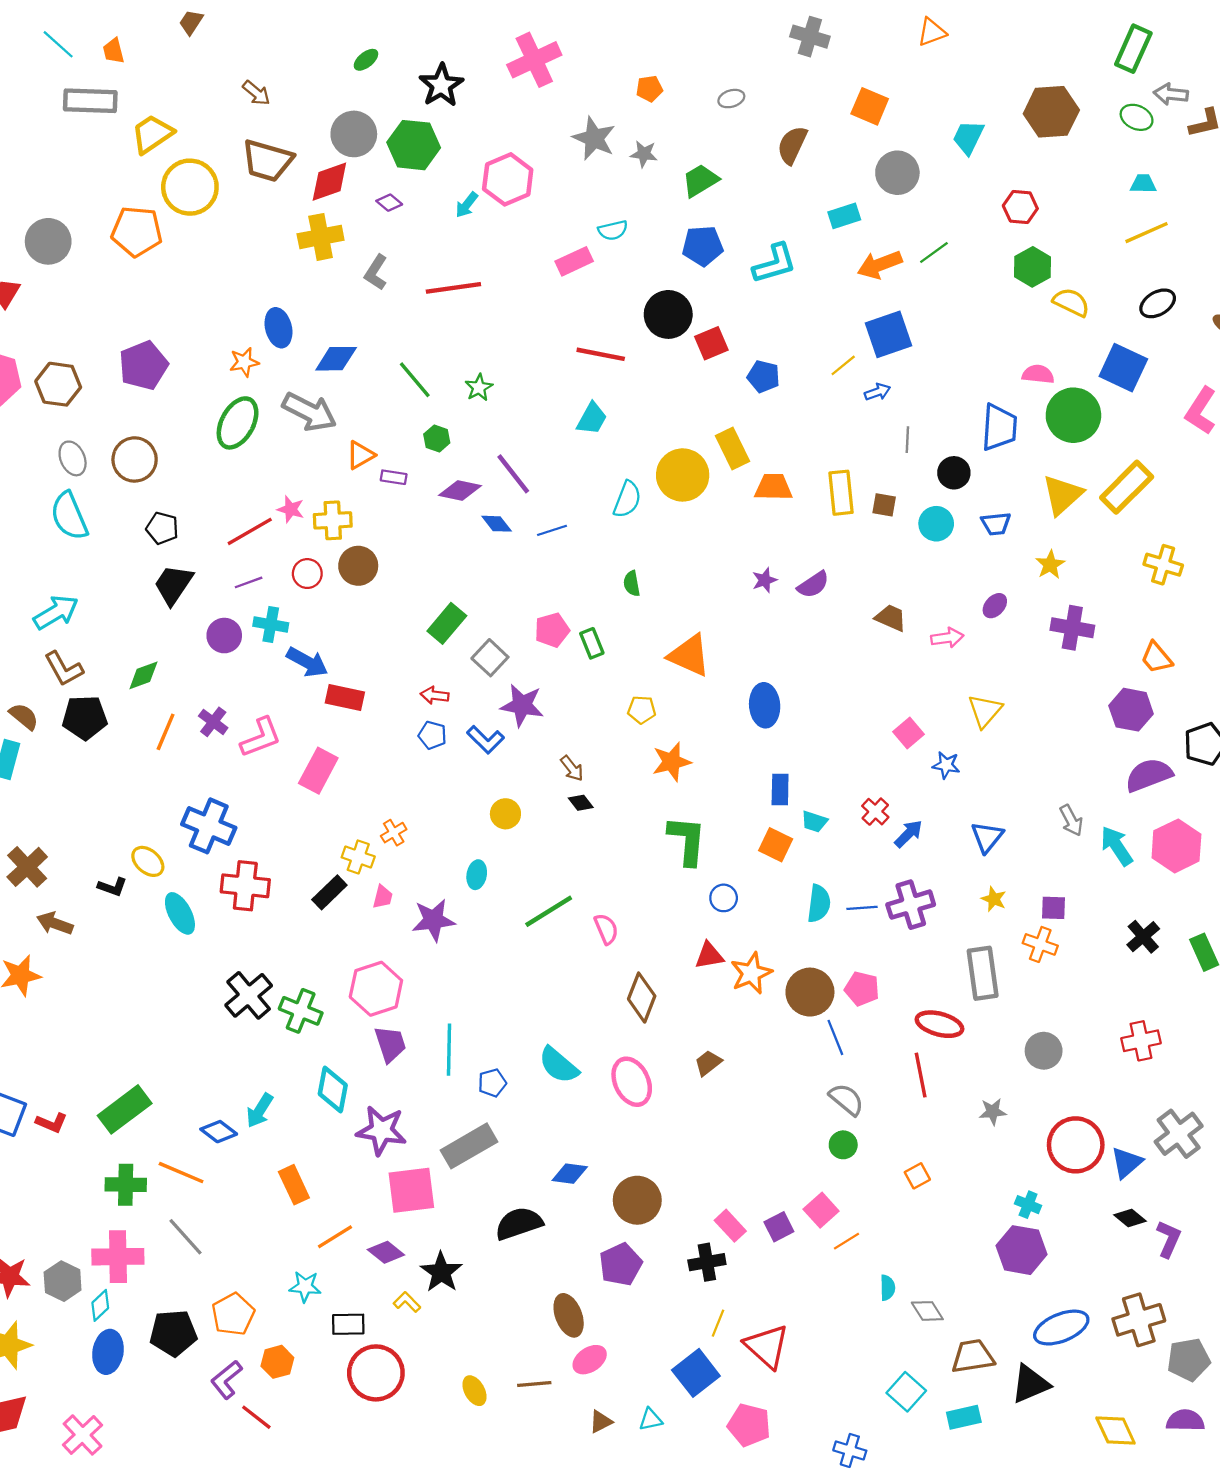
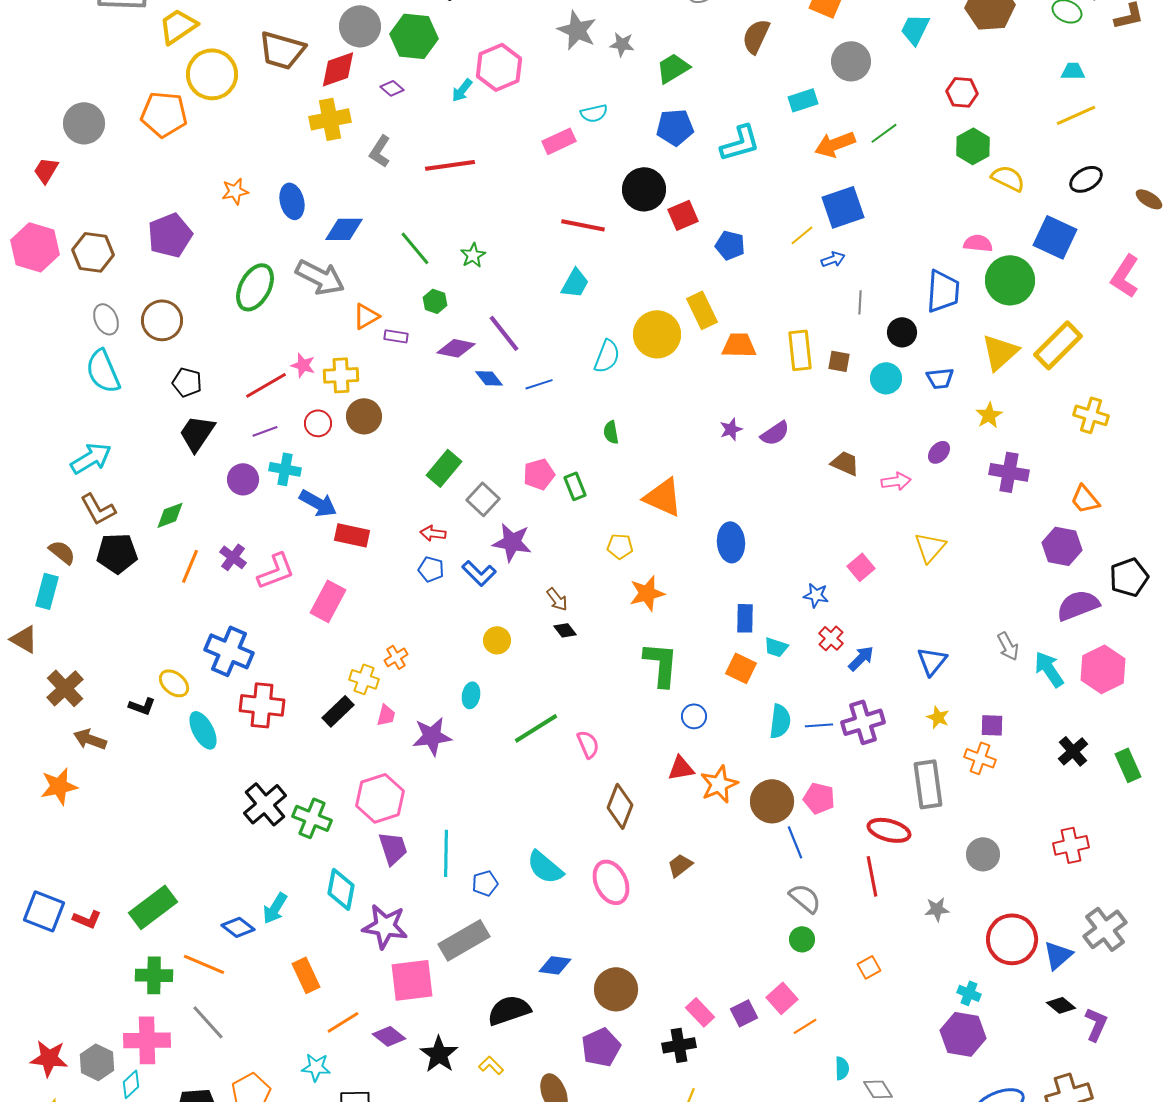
orange star: (244, 362) -> (235, 191), moved
blue star: (946, 765) -> (816, 595), moved
yellow L-shape: (407, 1302) -> (491, 1065), moved

